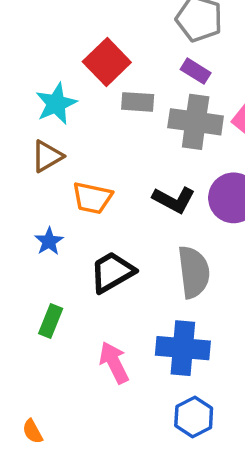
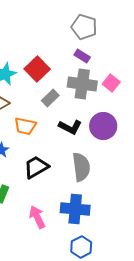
red square: (107, 62) -> (37, 69), moved
gray rectangle: (138, 102) -> (50, 98), moved, turned -48

